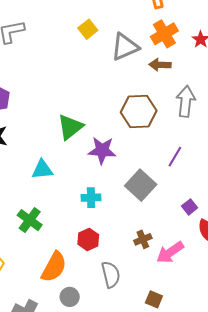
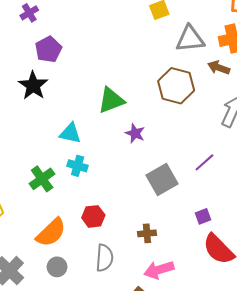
brown hexagon: (139, 112) -> (176, 86), moved
purple star: (102, 150) -> (135, 133), size x0.7
cyan cross: (91, 198) -> (78, 166), moved
pink arrow: (170, 252) -> (159, 270), moved

